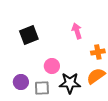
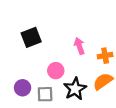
pink arrow: (77, 31) -> (79, 46), moved
black star: (70, 83) -> (75, 89), turned -30

